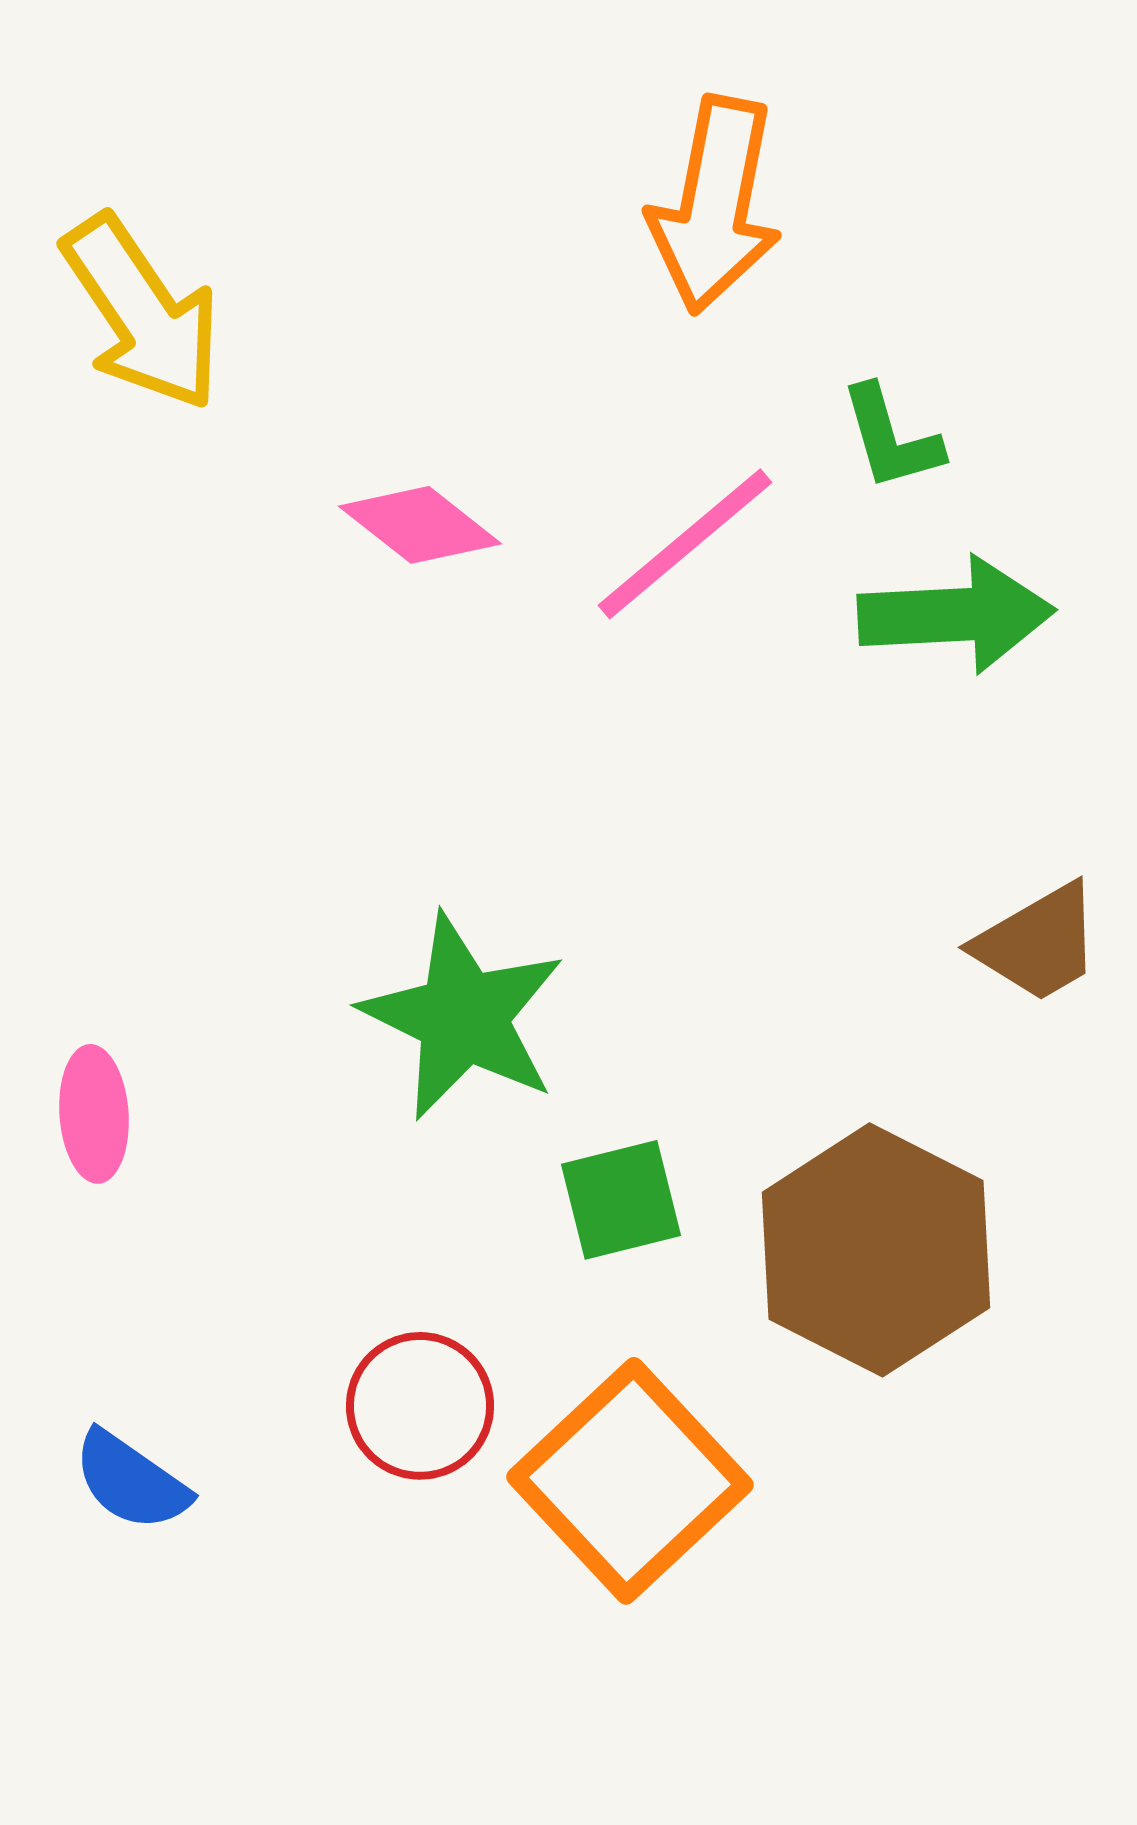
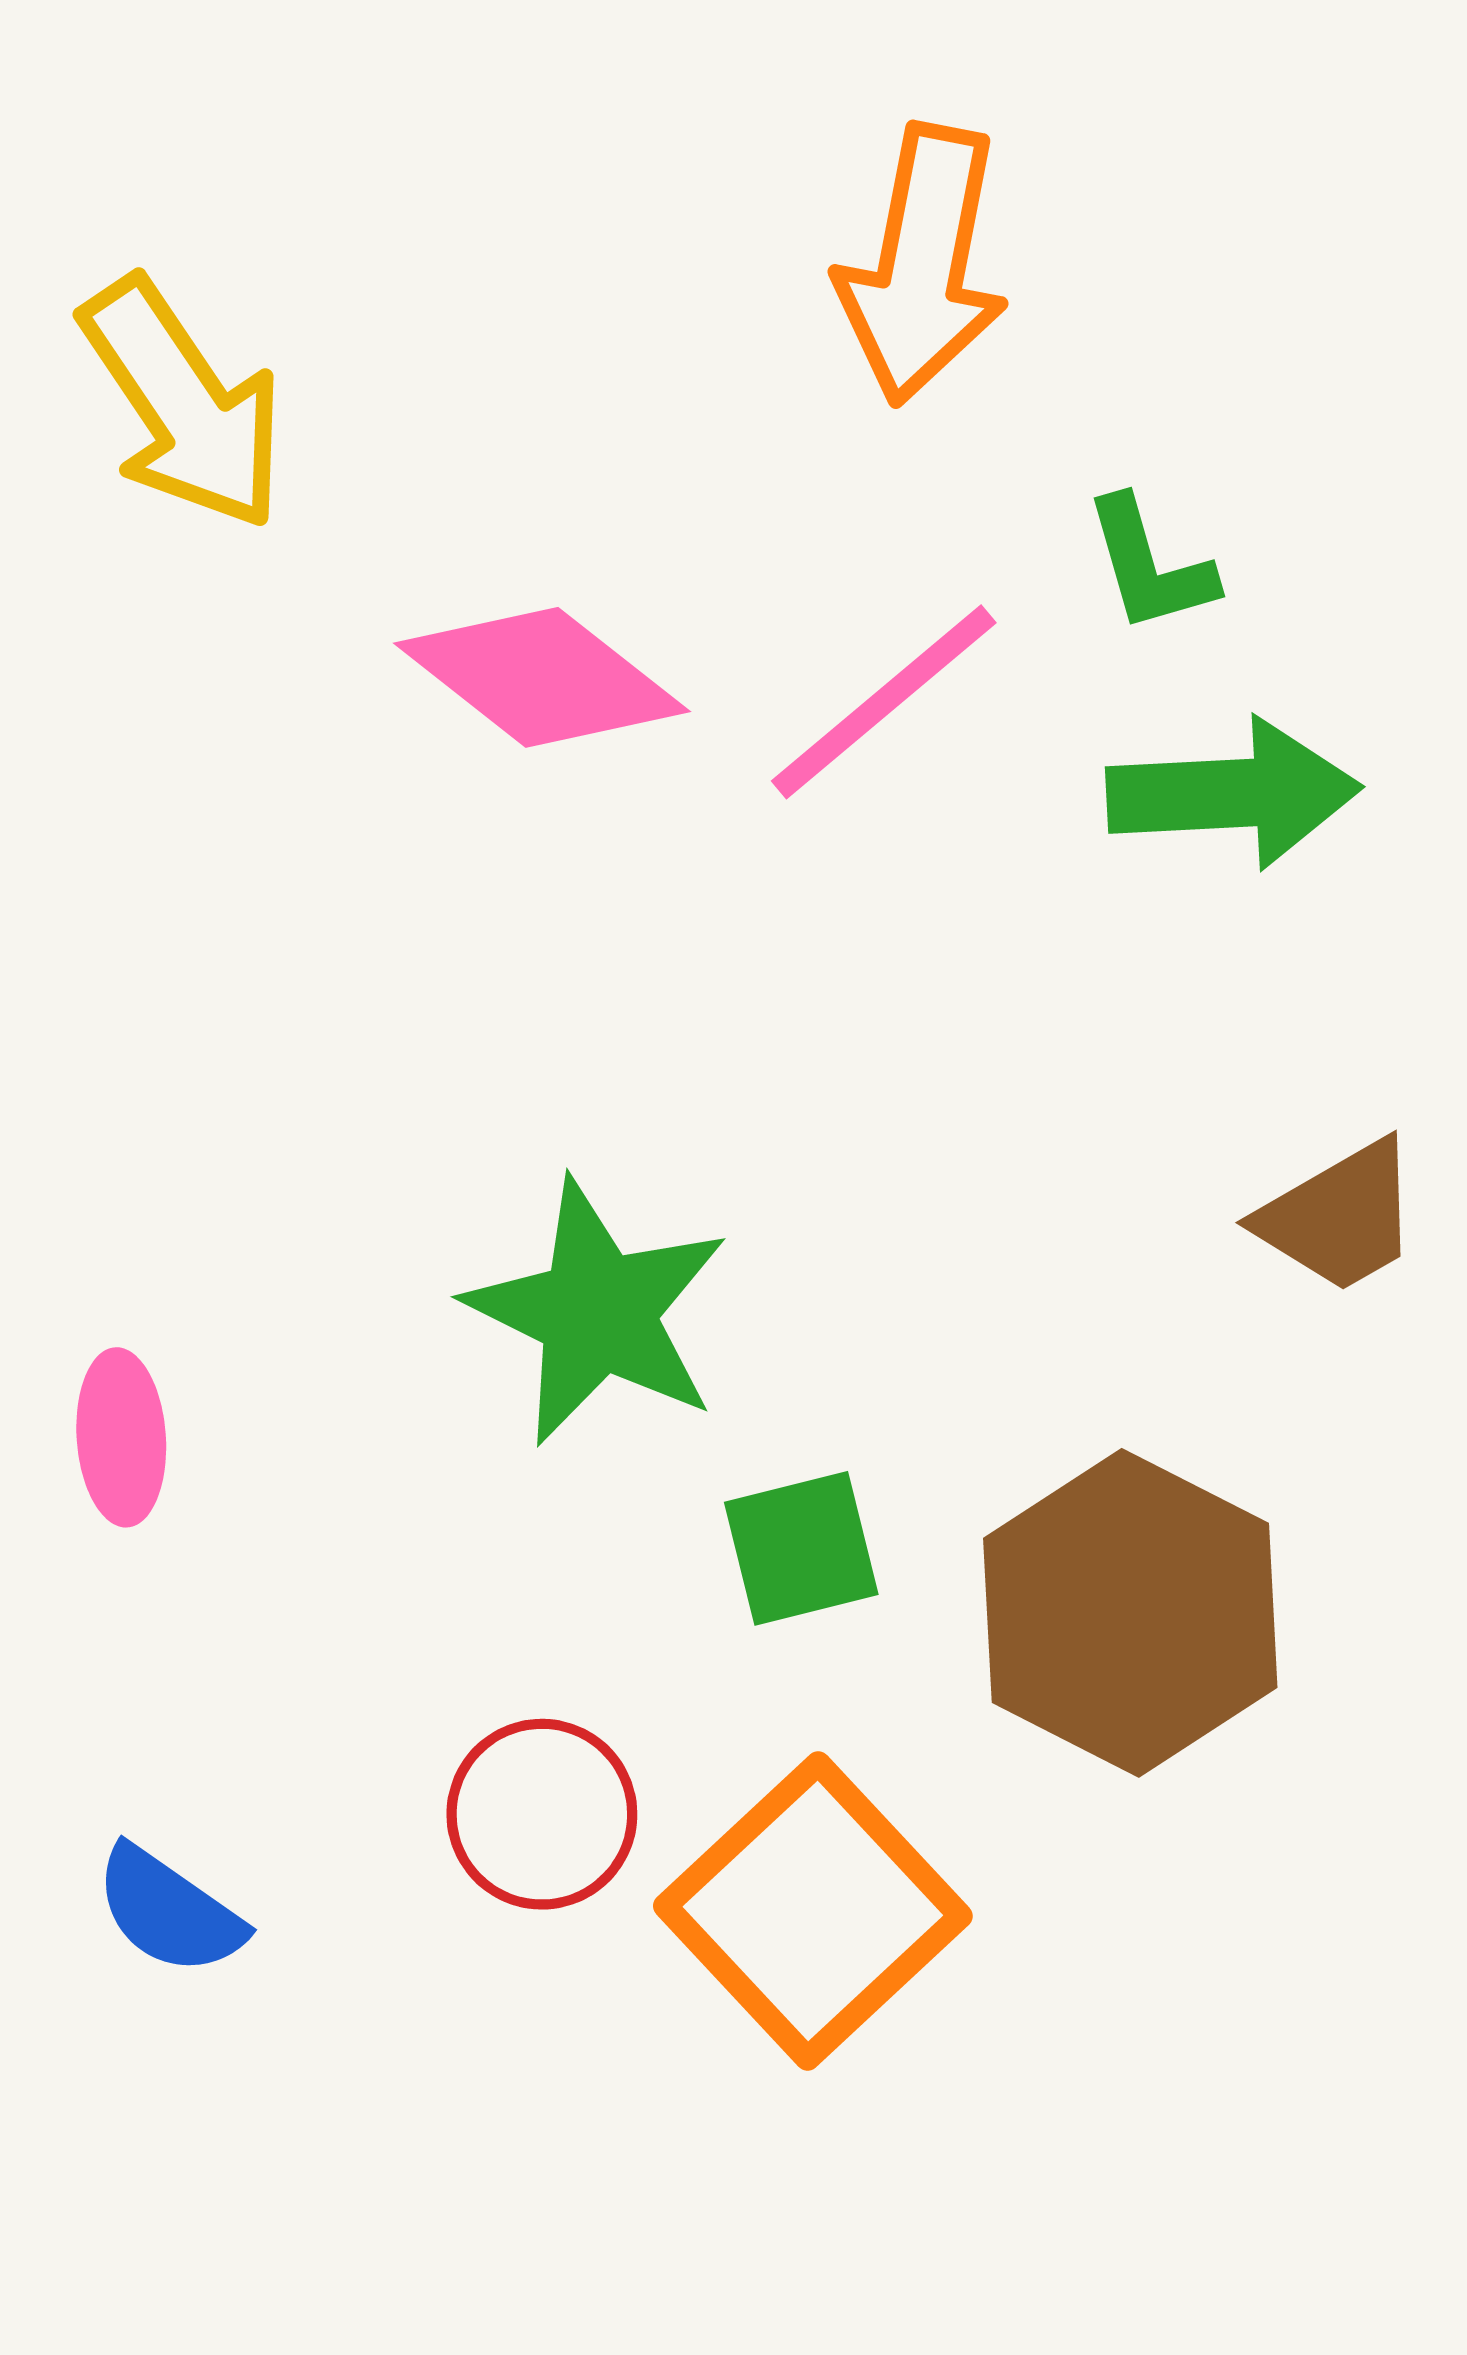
pink diamond: (420, 525) -> (542, 677), size x1.4

